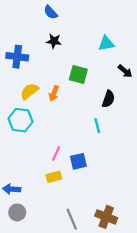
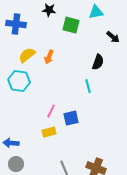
green square: (78, 75) -> (71, 25), moved

